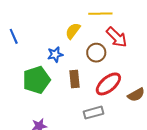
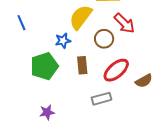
yellow semicircle: (73, 31) -> (81, 17), size x1.5

